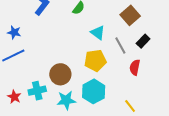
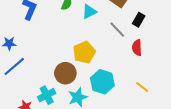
cyan triangle: (98, 33) -> (89, 12), moved, turned -49
yellow pentagon: (95, 60) -> (84, 52), moved

